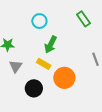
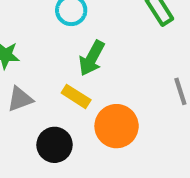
gray triangle: (16, 66) -> (20, 99), turned 32

